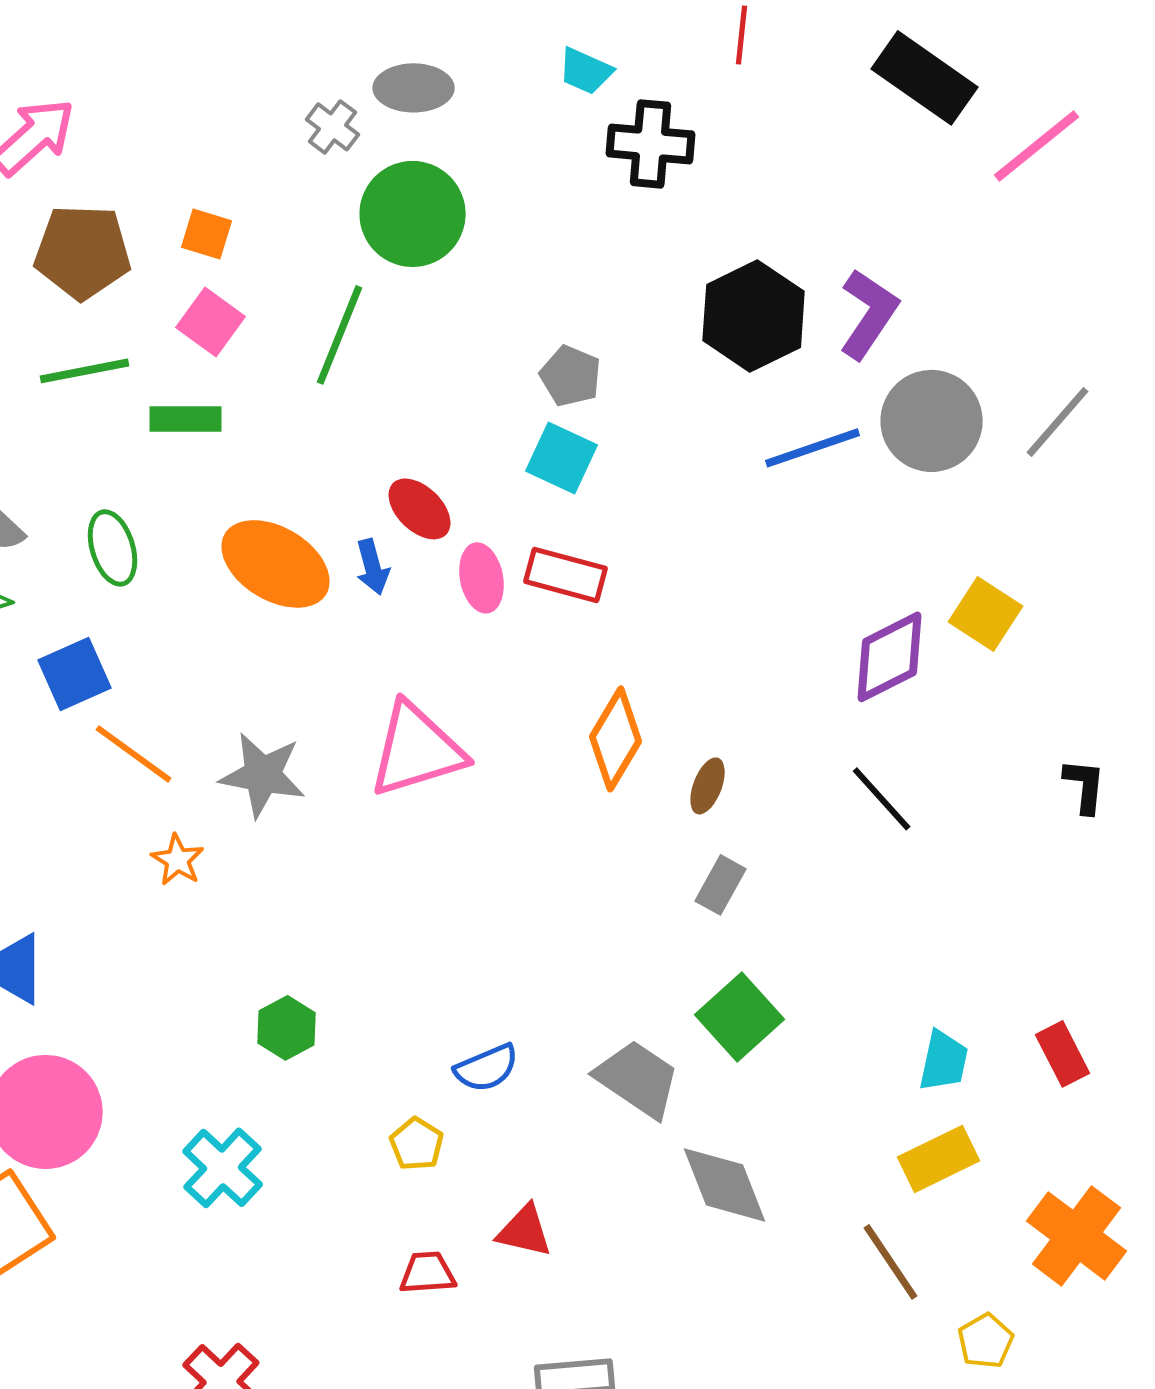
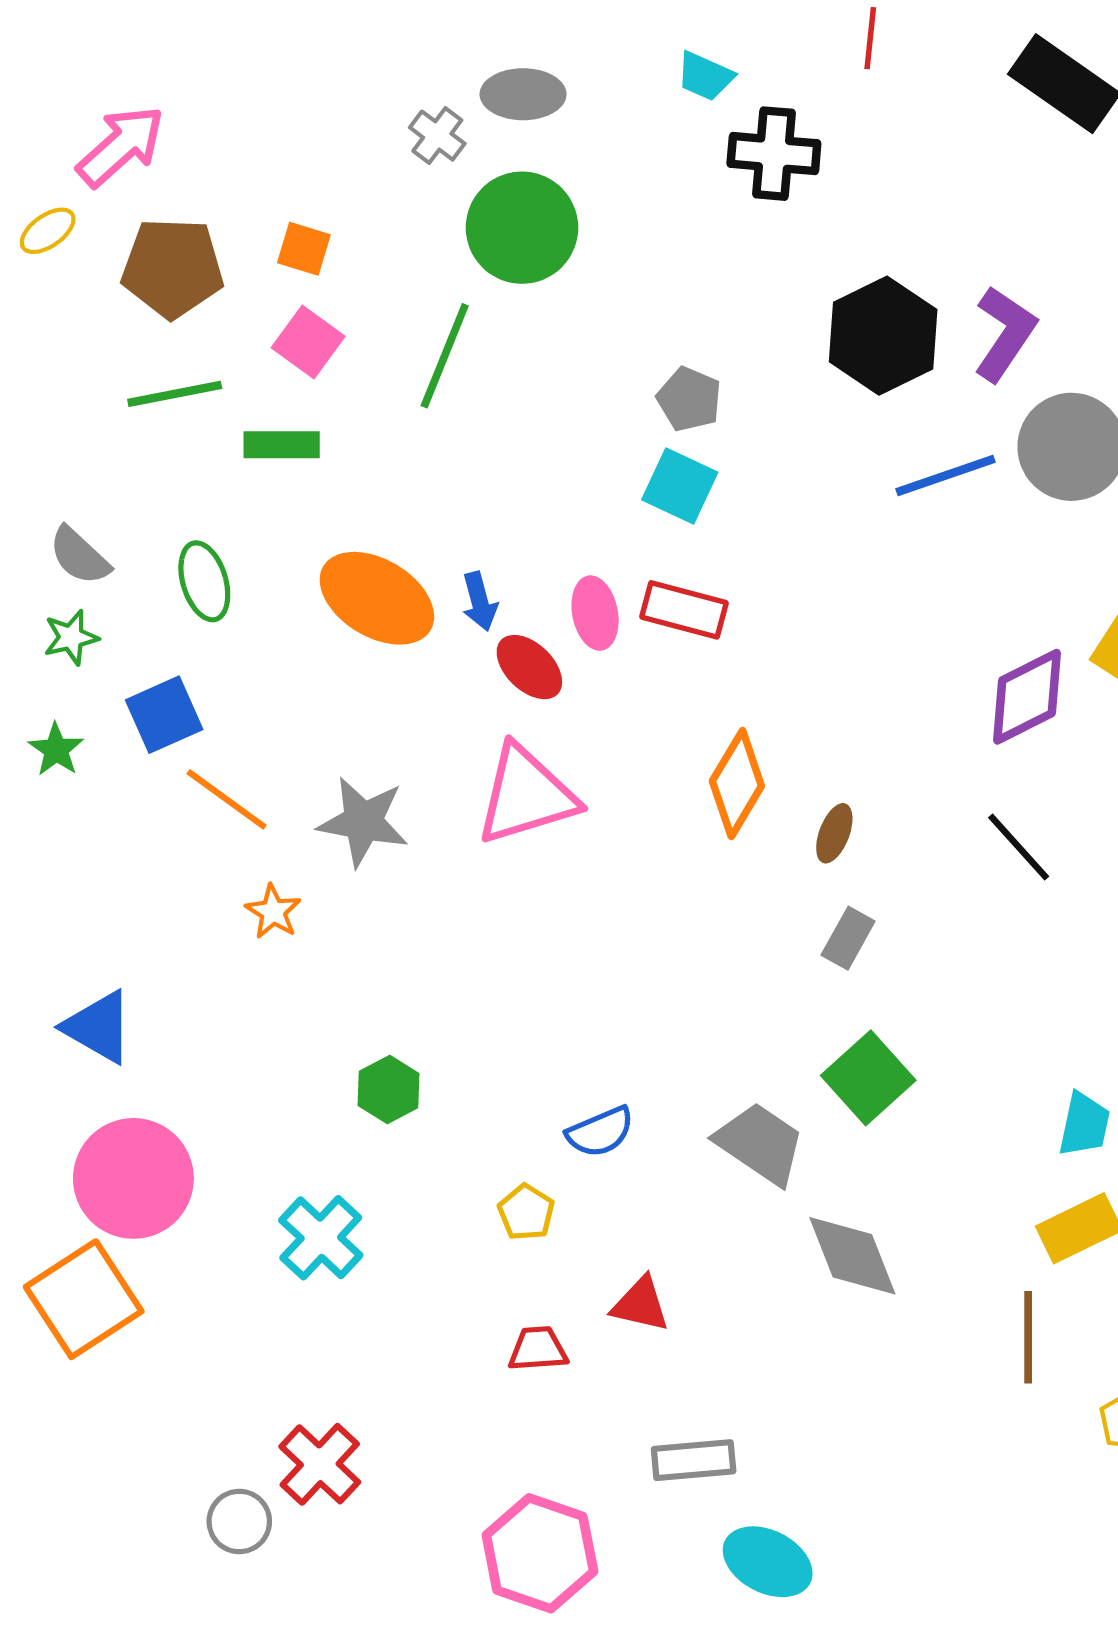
red ellipse: (420, 509) -> (529, 667), moved
brown line: (891, 1262) -> (1028, 1337), turned 34

